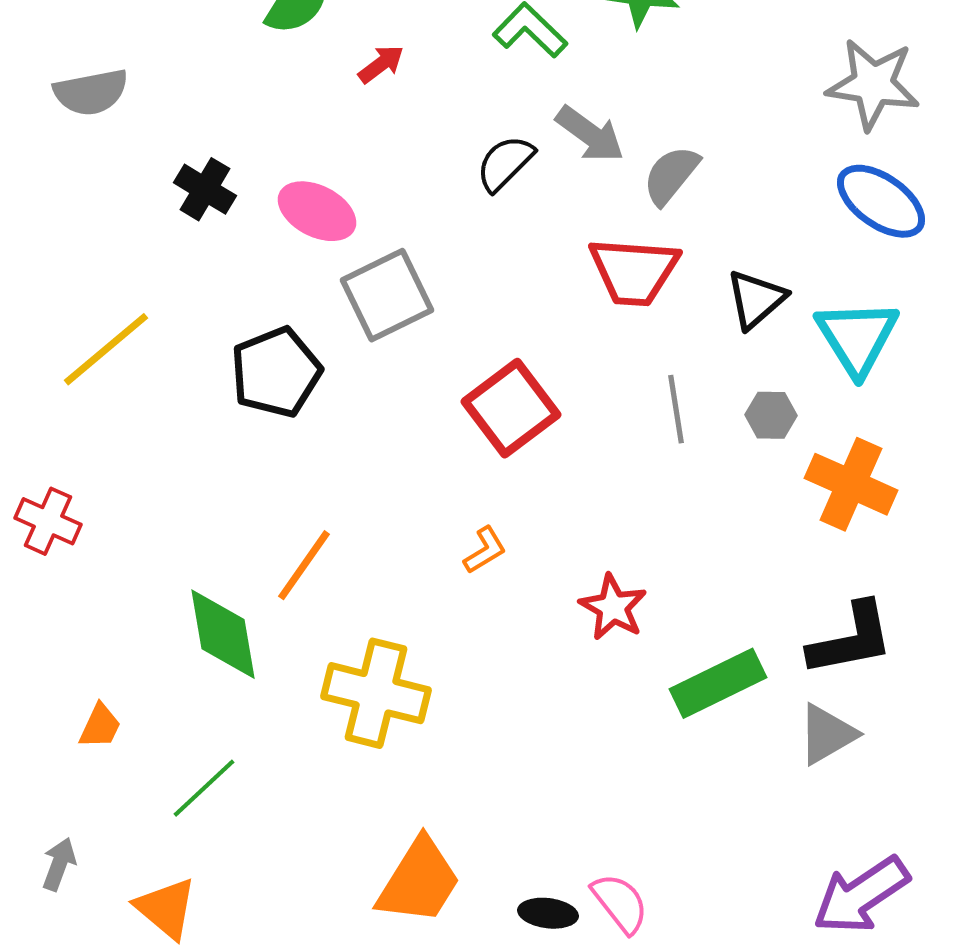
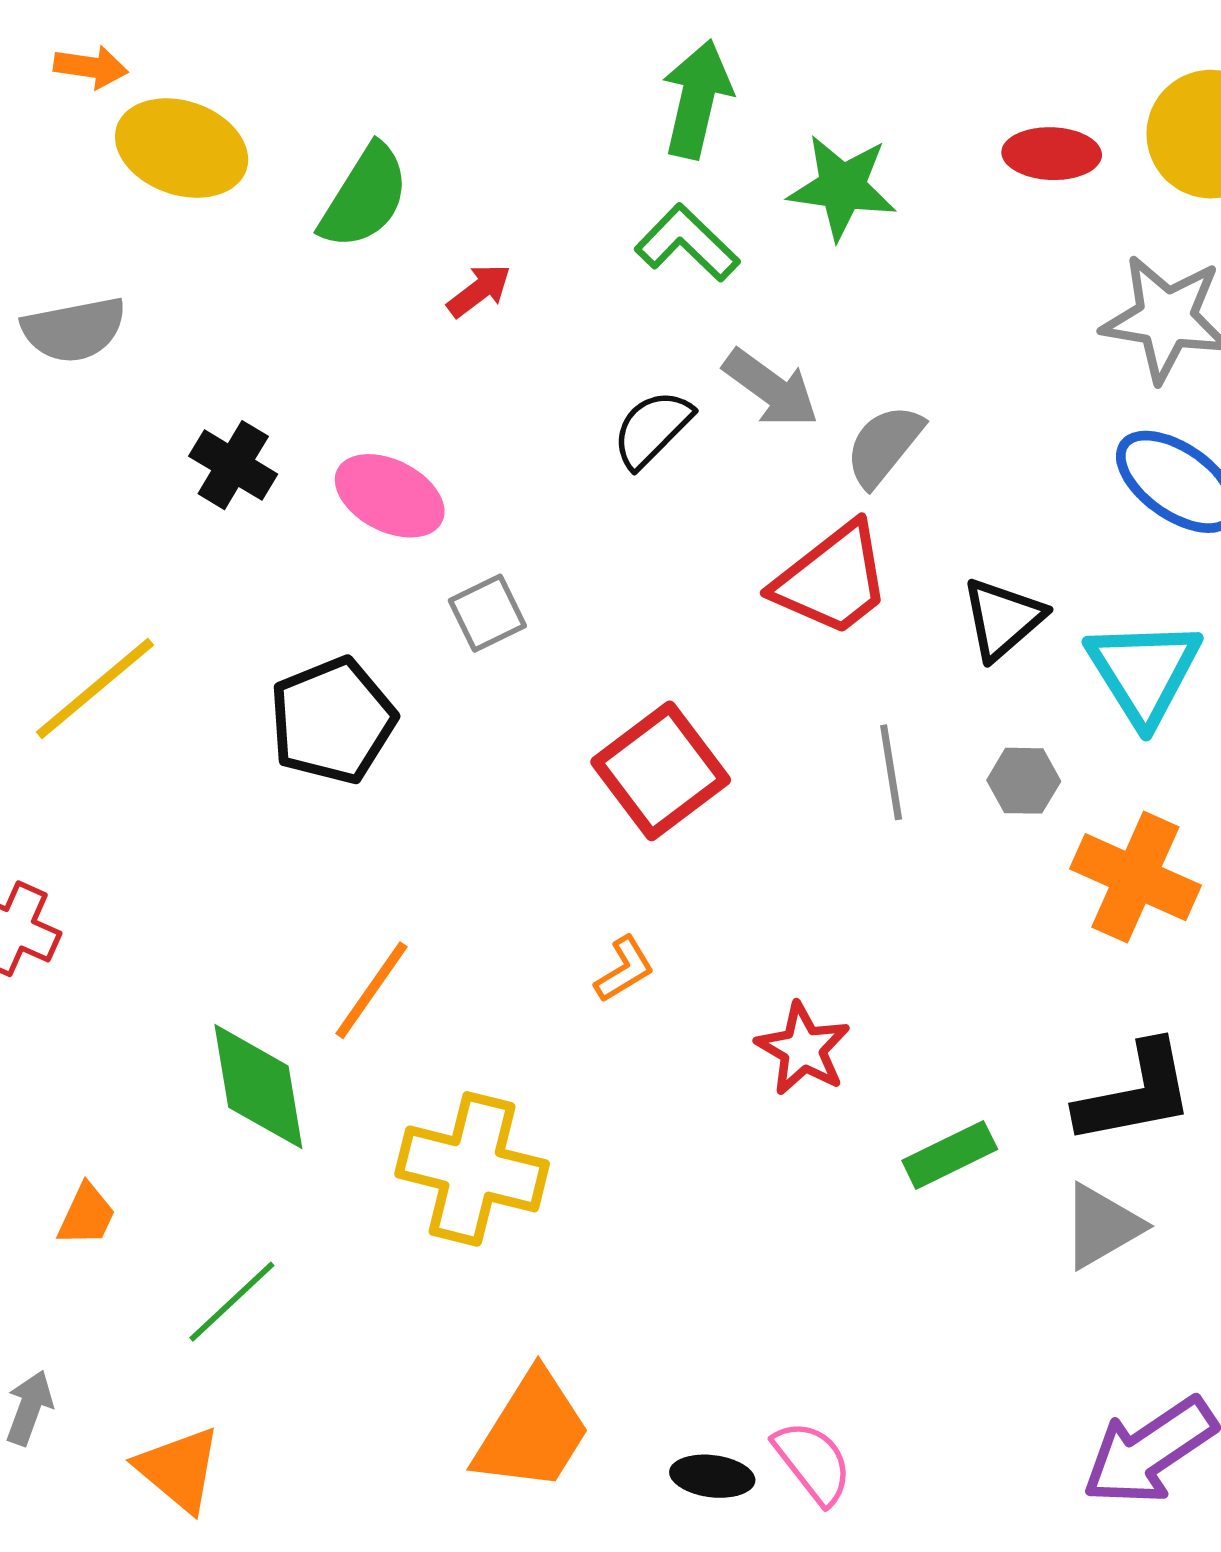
red trapezoid: (634, 271) -> (832, 580), turned -42
gray square: (387, 295) -> (487, 613), size x0.6
green rectangle: (718, 683) -> (950, 1155), size x0.7

